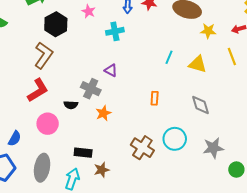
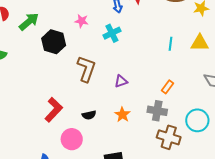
brown L-shape: (43, 55) -> (86, 69), moved
purple triangle: (111, 70) -> (121, 81), moved, turned -32
gray cross: (91, 89) -> (157, 111), moved
orange rectangle: (155, 98) -> (167, 87), turned 48

